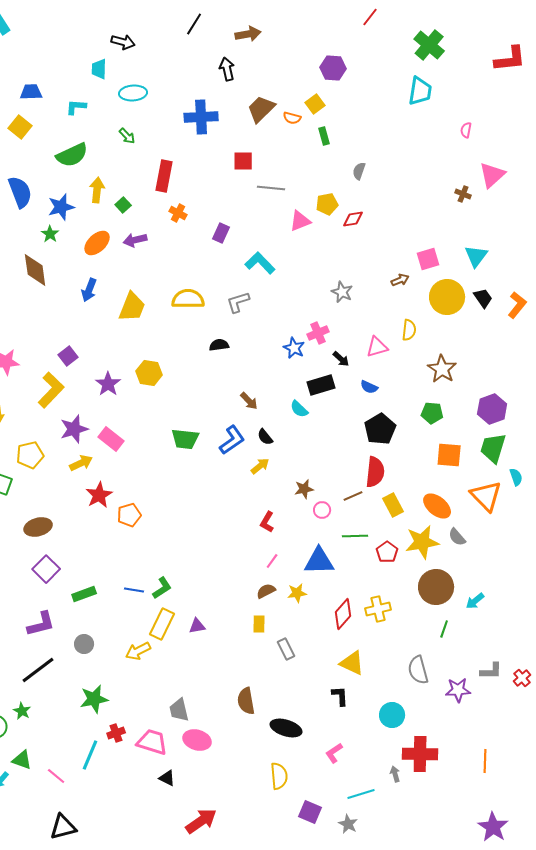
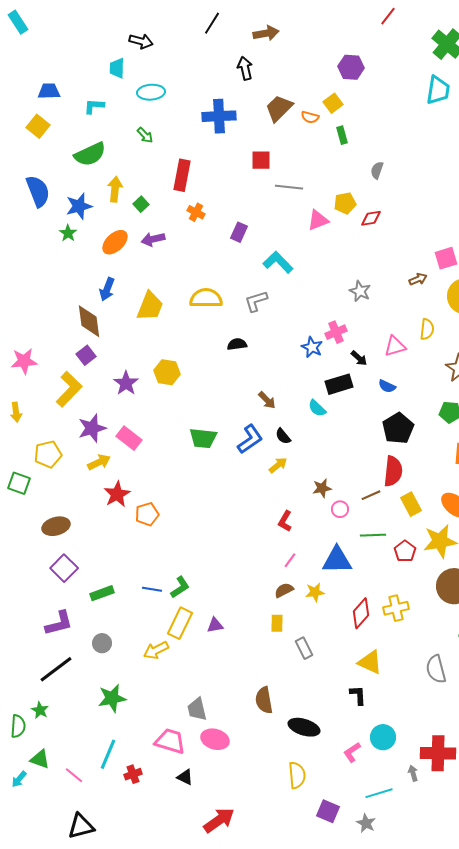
brown diamond: (35, 270) -> (89, 321), moved
cyan circle: (392, 715) -> (383, 737), moved
red cross: (116, 733) -> (133, 774), moved

